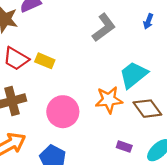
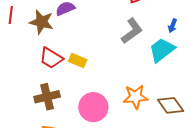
cyan trapezoid: (134, 75) -> (162, 50), moved

